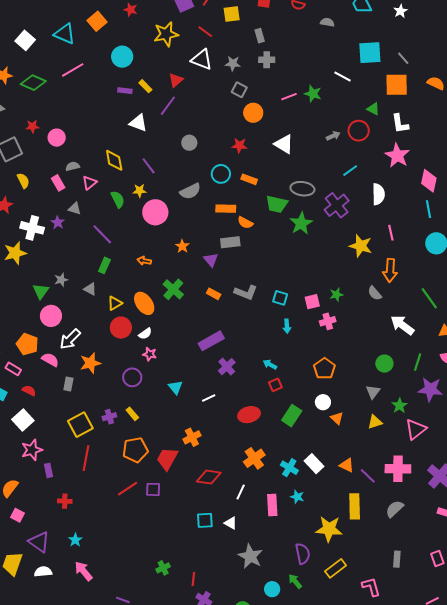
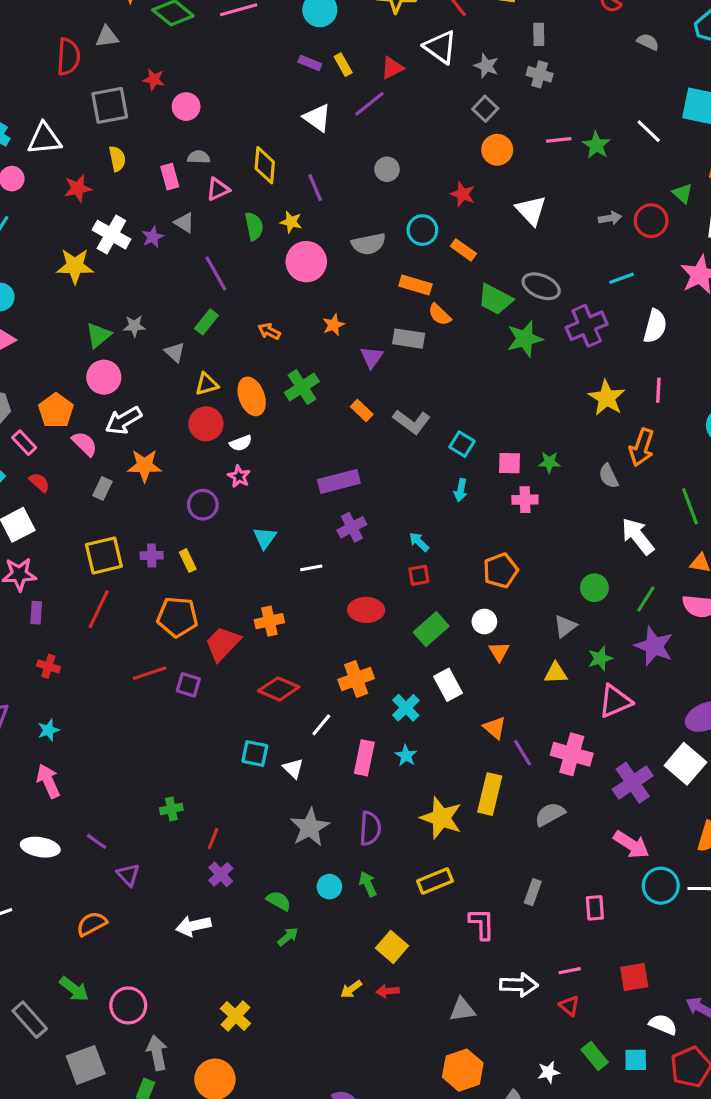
white rectangle: (314, 464) -> (448, 685), moved
purple semicircle: (303, 554) -> (370, 828), moved

